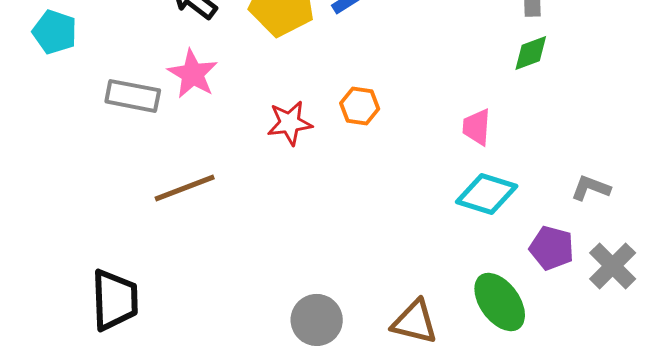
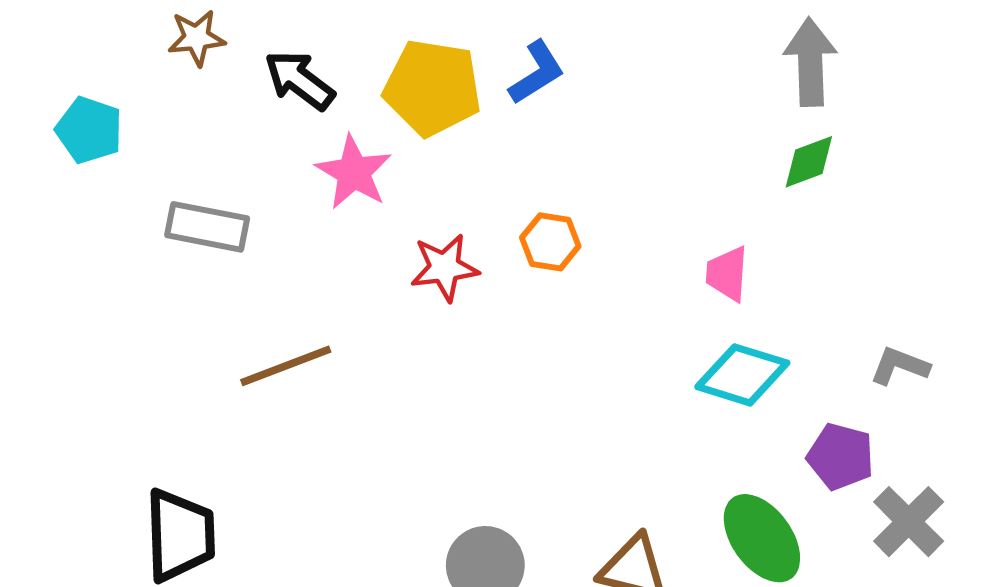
pink star: (193, 74) -> (354, 172), moved
gray cross: (613, 266) -> (909, 522), moved

